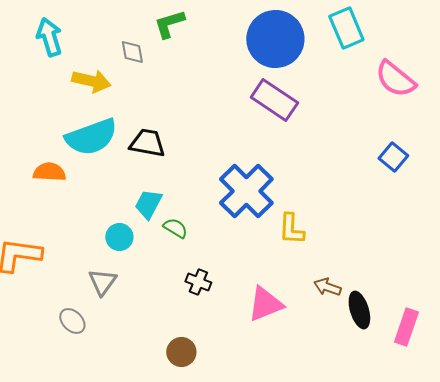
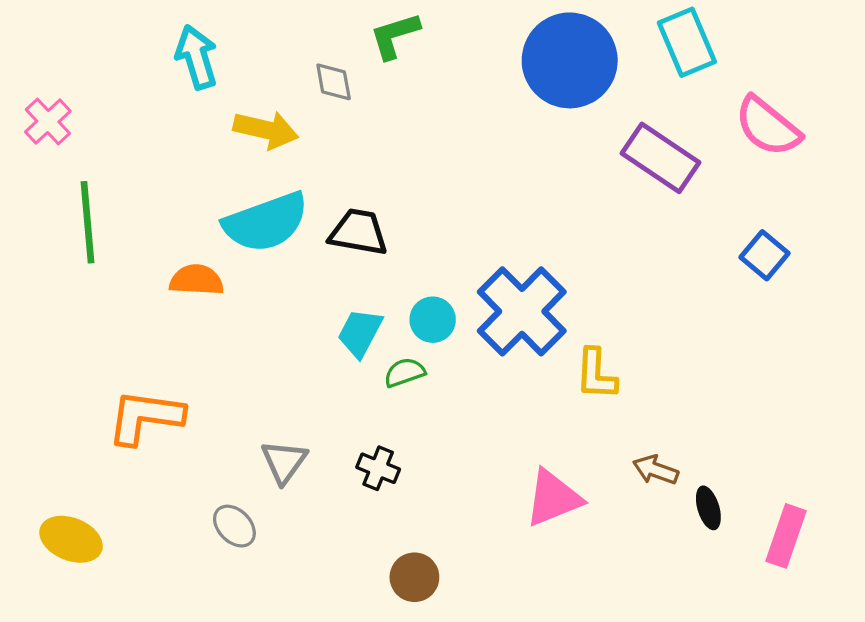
purple rectangle: (274, 100) -> (660, 158), moved
green semicircle: (175, 228) -> (405, 372), turned -50
cyan circle: (119, 237) -> (433, 320), moved
black cross: (198, 282) -> (378, 468), moved
black ellipse: (359, 310) -> (708, 508), size x0.7

